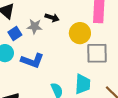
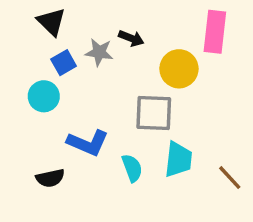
gray square: (97, 53) -> (154, 113), moved
blue L-shape: (32, 61) -> (88, 143), moved

